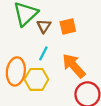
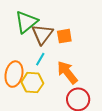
brown triangle: (44, 26) -> (42, 34), size x1.6

